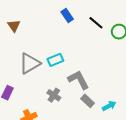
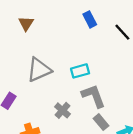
cyan rectangle: (55, 60) -> (80, 71), moved

